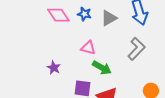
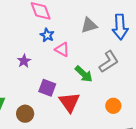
blue star: (84, 14) -> (47, 35), moved
green arrow: (102, 68) -> (84, 74), moved

